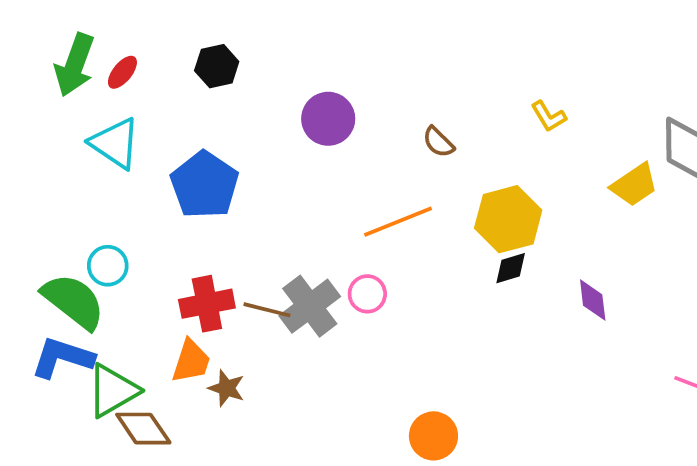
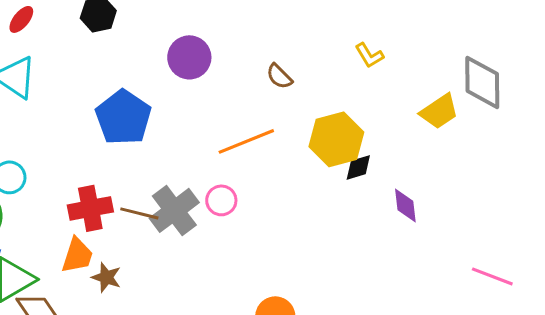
blue pentagon: (204, 185) -> (123, 117), moved
black diamond: (511, 268) -> (358, 167), moved

